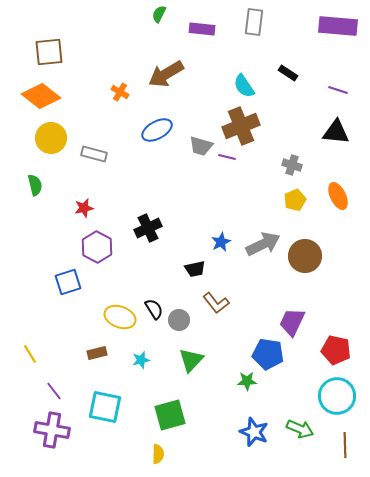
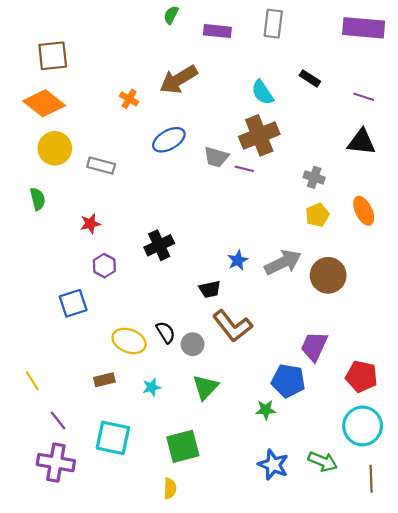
purple hexagon: (97, 247) -> (104, 266), size x0.7
brown L-shape: (216, 303) -> (232, 326), size x1.4

